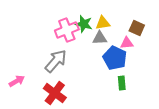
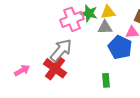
green rectangle: (122, 83) -> (106, 80), moved
red cross: (55, 93) -> (55, 68), moved

